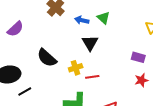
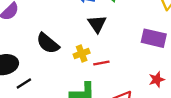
purple rectangle: (138, 57) -> (154, 38), size x1.5
red star: (141, 80) -> (157, 80), moved

